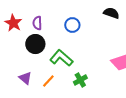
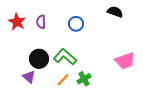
black circle: (35, 44) -> (39, 59), moved
orange line: (48, 81) -> (63, 80), moved

